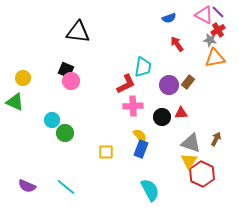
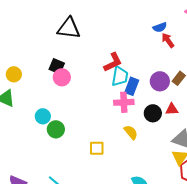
blue semicircle: (169, 18) -> (160, 27), moved
cyan trapezoid: (143, 67) -> (120, 76), moved
red L-shape: (126, 84) -> (113, 62), moved
blue rectangle: (141, 149) -> (132, 86), moved

